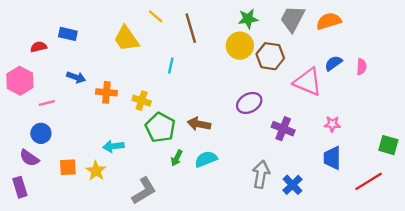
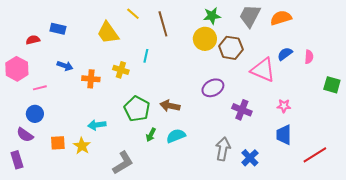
yellow cross: (142, 101) -> (121, 70), moved
green square: (388, 145) -> (332, 85), moved

